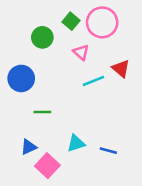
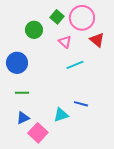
red triangle: (121, 68) -> (97, 40), moved
green line: (42, 112) -> (22, 93), moved
blue line: (108, 151) -> (81, 104), moved

